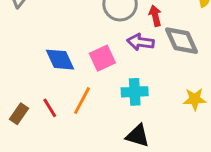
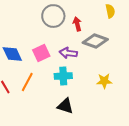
gray diamond: (182, 41) -> (95, 41), turned -45
purple arrow: (141, 42) -> (68, 53), moved

